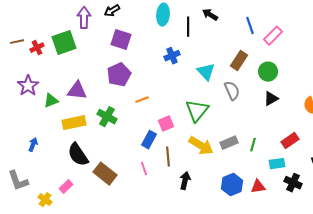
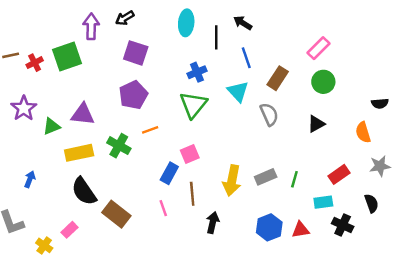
blue line: (250, 26) -> (246, 58), moved
green circle: (268, 72) -> (323, 82), moved
orange line: (142, 100) -> (150, 130), moved
green triangle: (197, 111) -> (193, 105), moved
yellow arrow: (201, 146) -> (232, 180), turned 70

